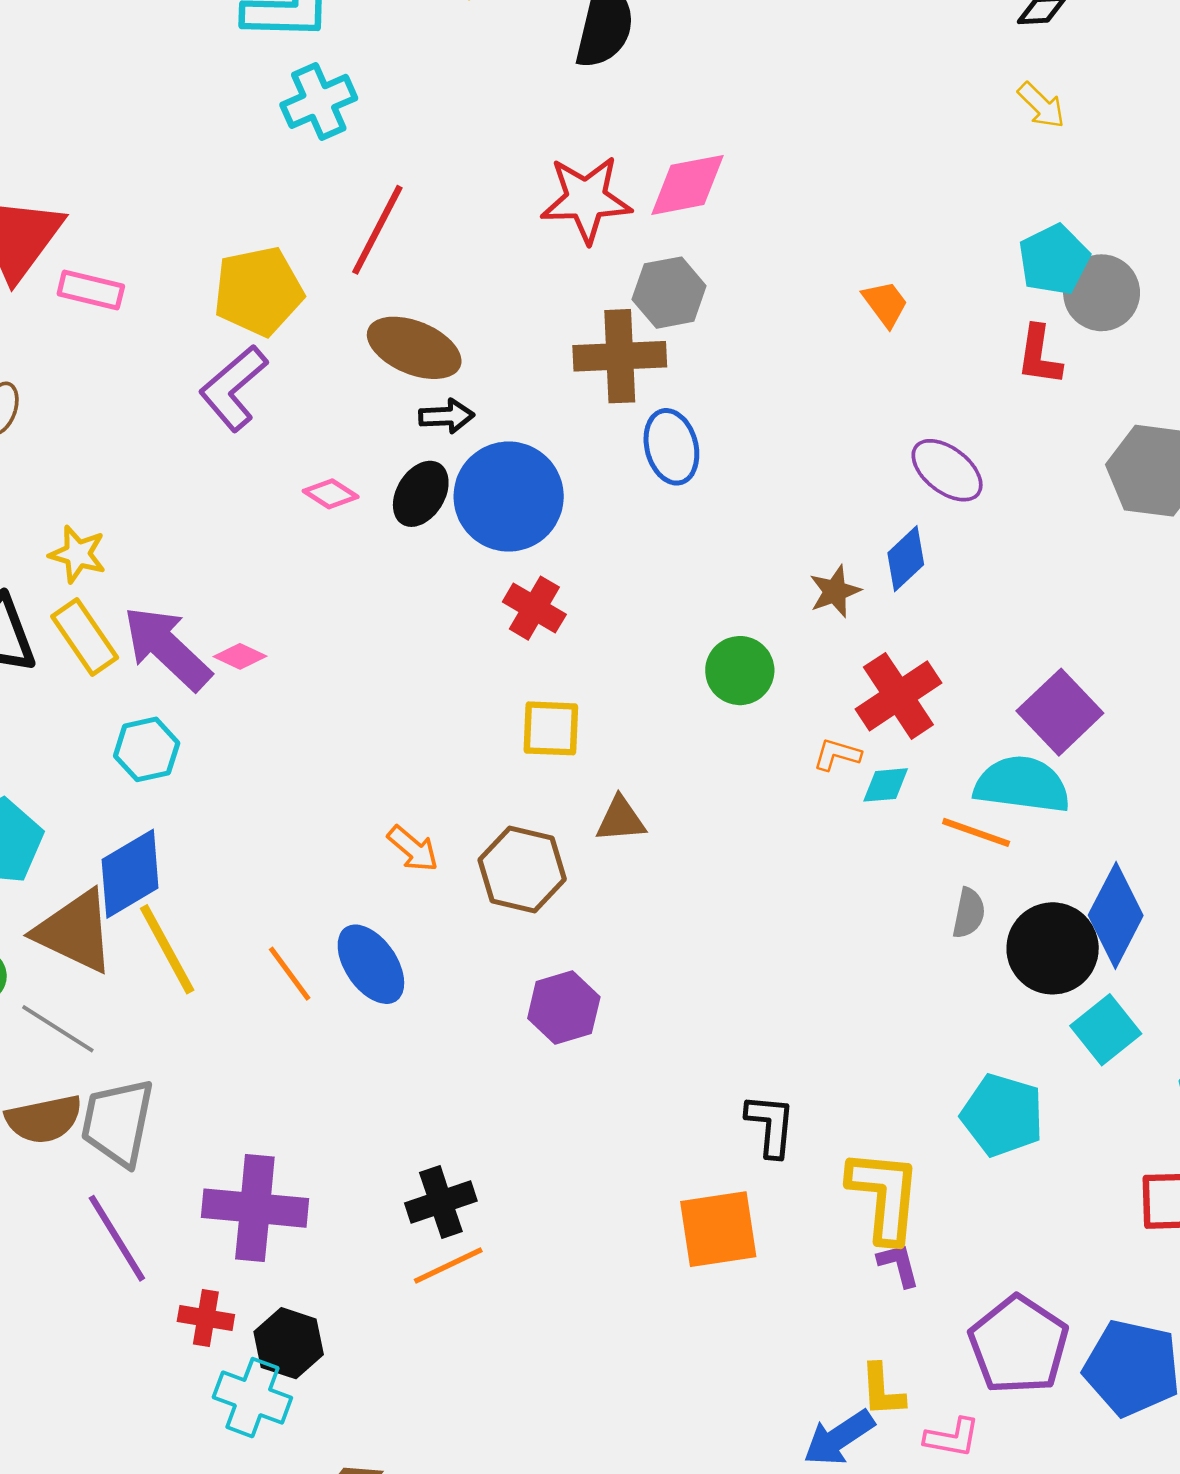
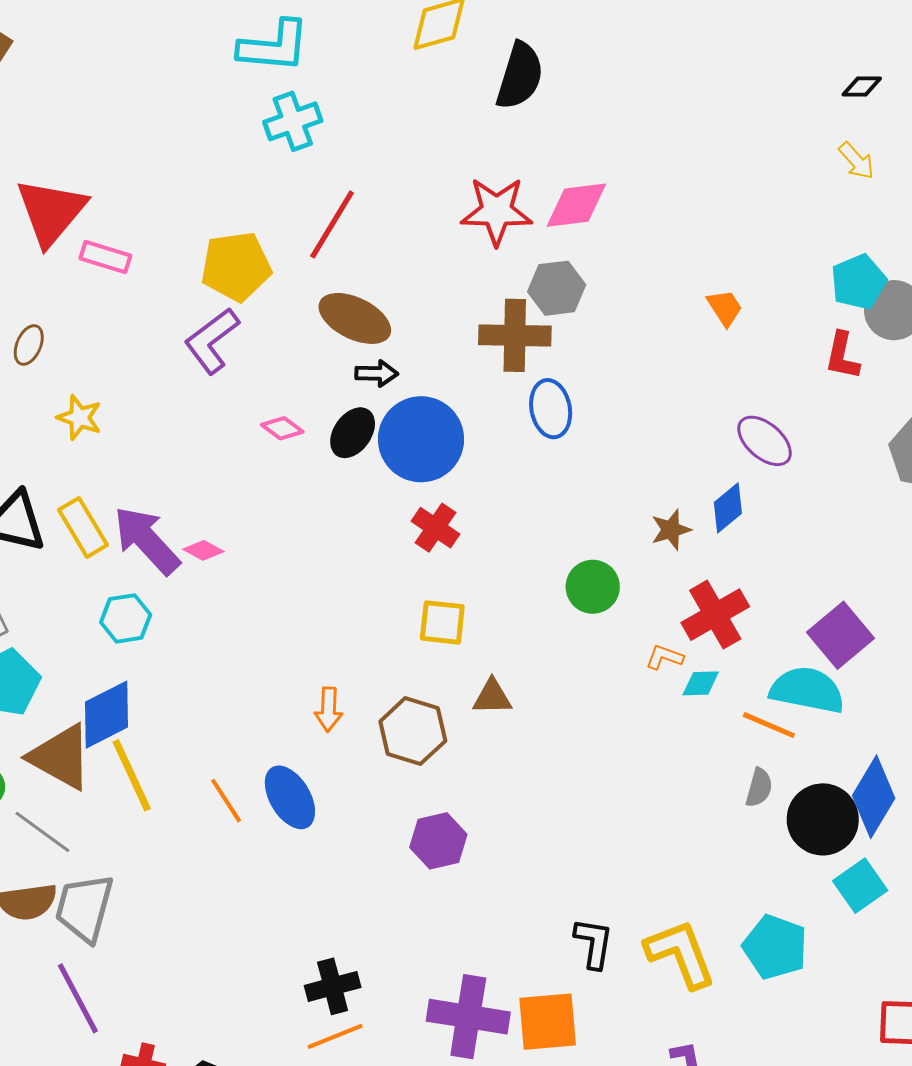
yellow star: (78, 554) -> (79, 418), moved
orange arrow: (413, 849) -> (329, 709), turned 48
yellow L-shape: (884, 1196) -> (680, 954), moved, turned -30
purple cross: (255, 1208) -> (468, 1017), moved

